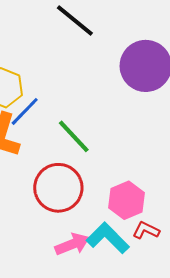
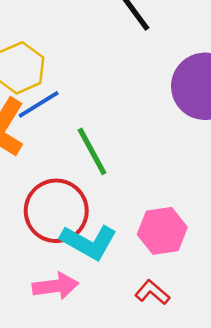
pink hexagon: (127, 200) -> (162, 231), moved
cyan L-shape: (108, 238) -> (89, 242), moved, turned 150

